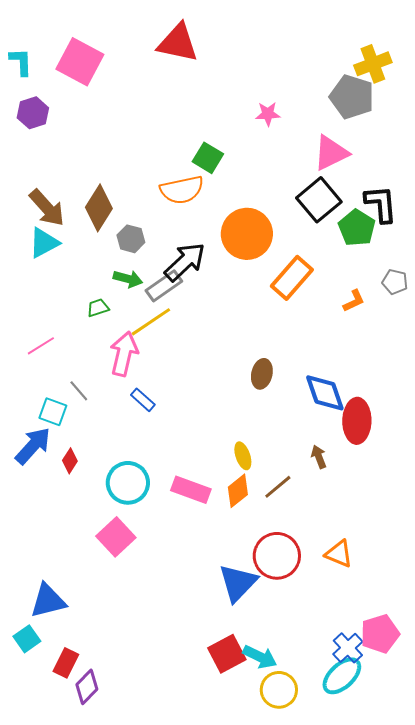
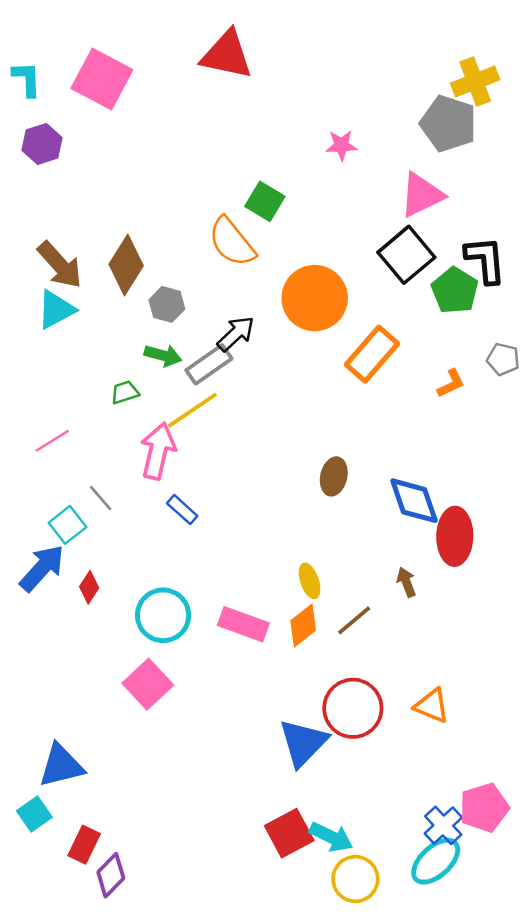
orange semicircle: (182, 190) -> (232, 242), turned 63
black arrow: (185, 262) -> (236, 334), size x0.7
cyan square: (53, 412) -> (68, 525), turned 32

